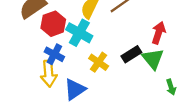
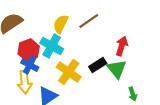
red hexagon: (53, 24) -> (29, 50), moved
yellow cross: (99, 62) -> (69, 72), size x1.4

